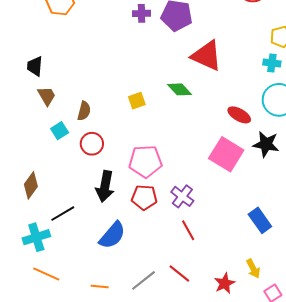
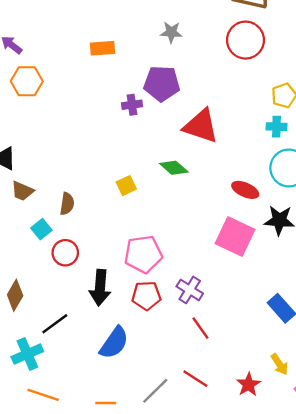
purple cross: (141, 13) -> (132, 105), moved
brown trapezoid: (47, 96) -> (22, 191), turned 150
red circle: (92, 144) -> (65, 253), moved

